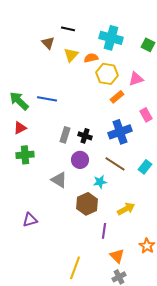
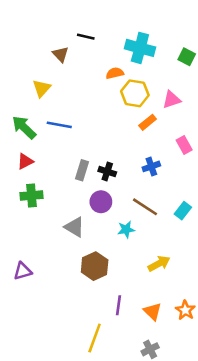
yellow triangle: (71, 55) -> (42, 88), moved
blue cross: (120, 132) -> (151, 166), size x0.6
brown hexagon: (87, 204) -> (95, 266), moved
purple triangle: (30, 220) -> (23, 271), moved
purple line: (104, 231) -> (119, 305), moved
orange triangle: (117, 256) -> (153, 311), moved

